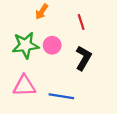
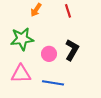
red line: (81, 22) -> (68, 11), moved
pink circle: (52, 45) -> (49, 54), moved

